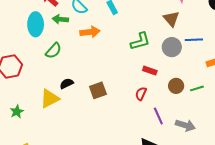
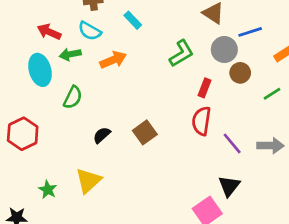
red rectangle: (150, 71) -> (204, 88), turned -72
brown circle: (176, 86) -> (240, 73), moved
red semicircle: (141, 94) -> (201, 121), size x1.5
yellow triangle: (50, 99) -> (88, 181), moved

